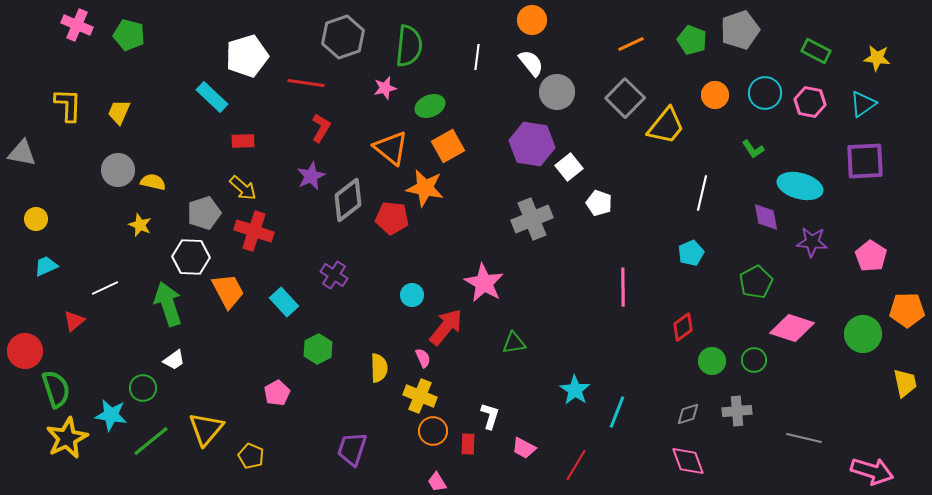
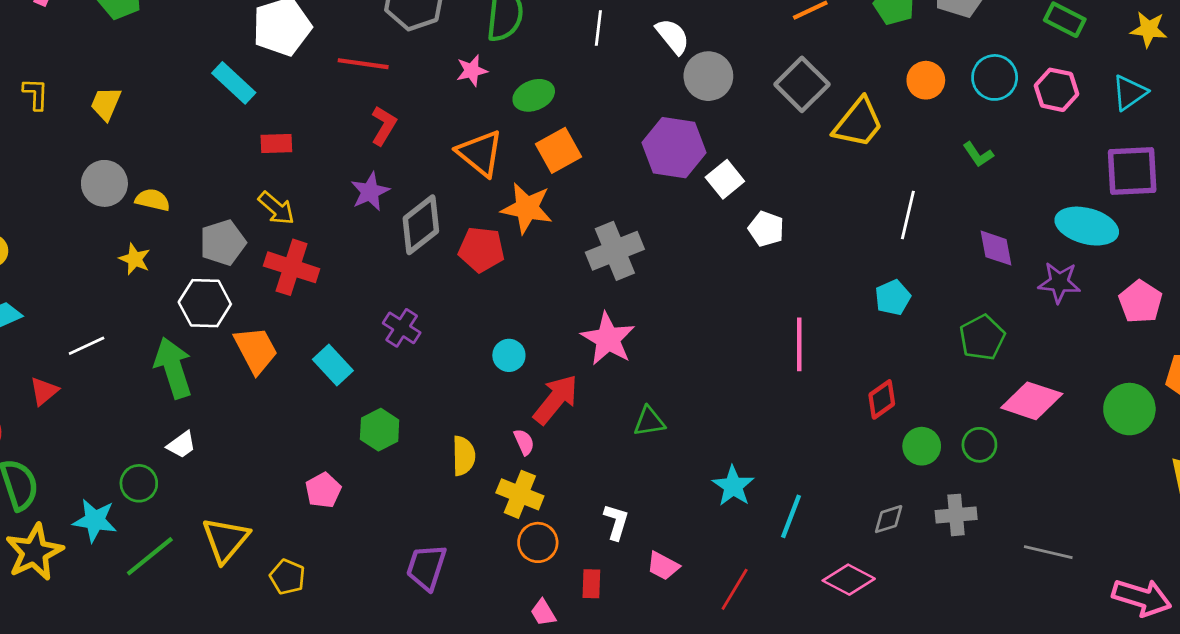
yellow L-shape: (68, 105) -> (36, 94), size x0.7
cyan ellipse: (800, 186) -> (1087, 226), moved
gray cross: (532, 219) -> (615, 251), moved
red rectangle: (468, 444) -> (591, 584), moved
pink diamond: (688, 461) -> (849, 580), moved, turned -42

